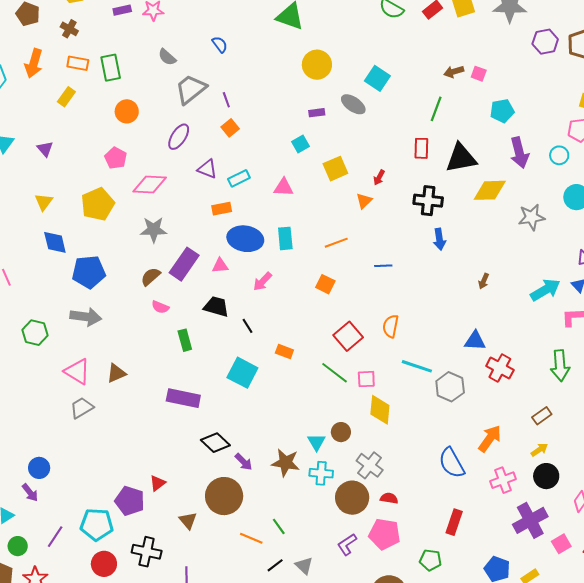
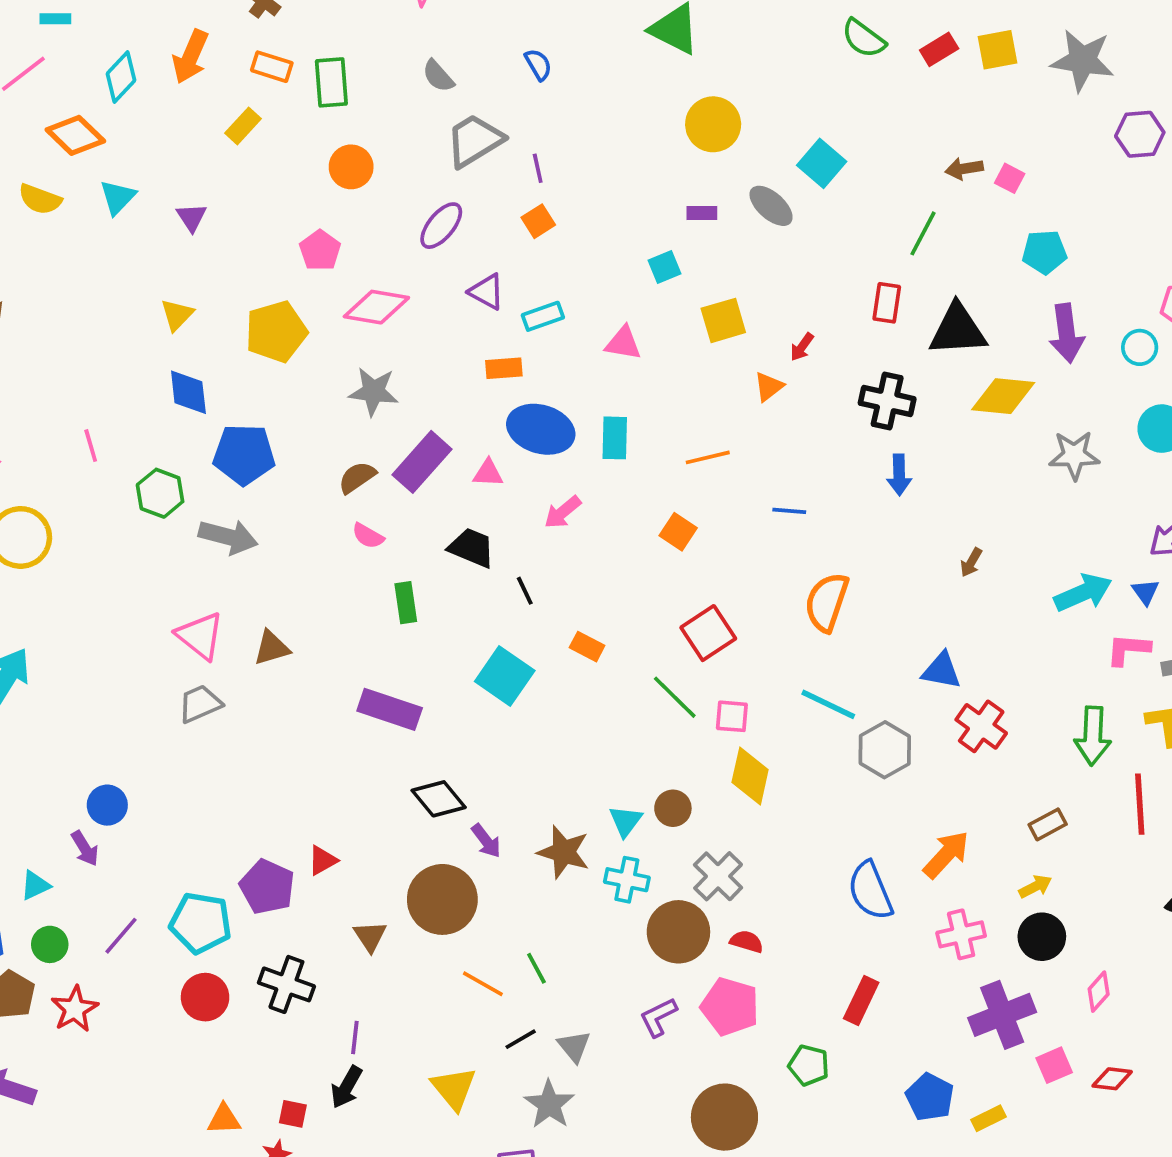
orange semicircle: (391, 326) -> (827, 602), moved, size x1.4
green hexagon: (35, 333) -> (160, 493), moved

